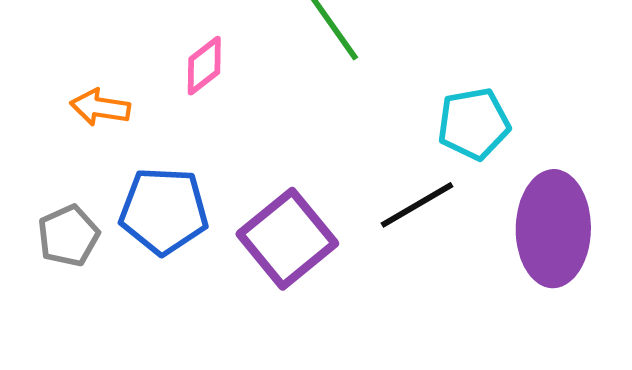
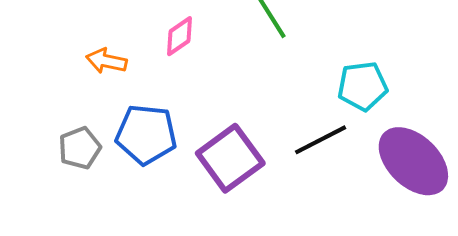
purple ellipse: (553, 229) -> (413, 161), turned -50

